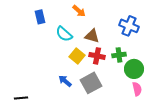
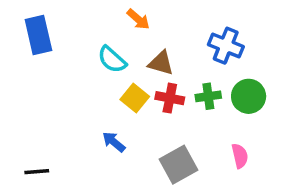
blue rectangle: (40, 17) -> (38, 35), moved, size x1.5
green circle: (134, 69) -> (249, 96), moved
gray square: (91, 83) -> (179, 165), moved

